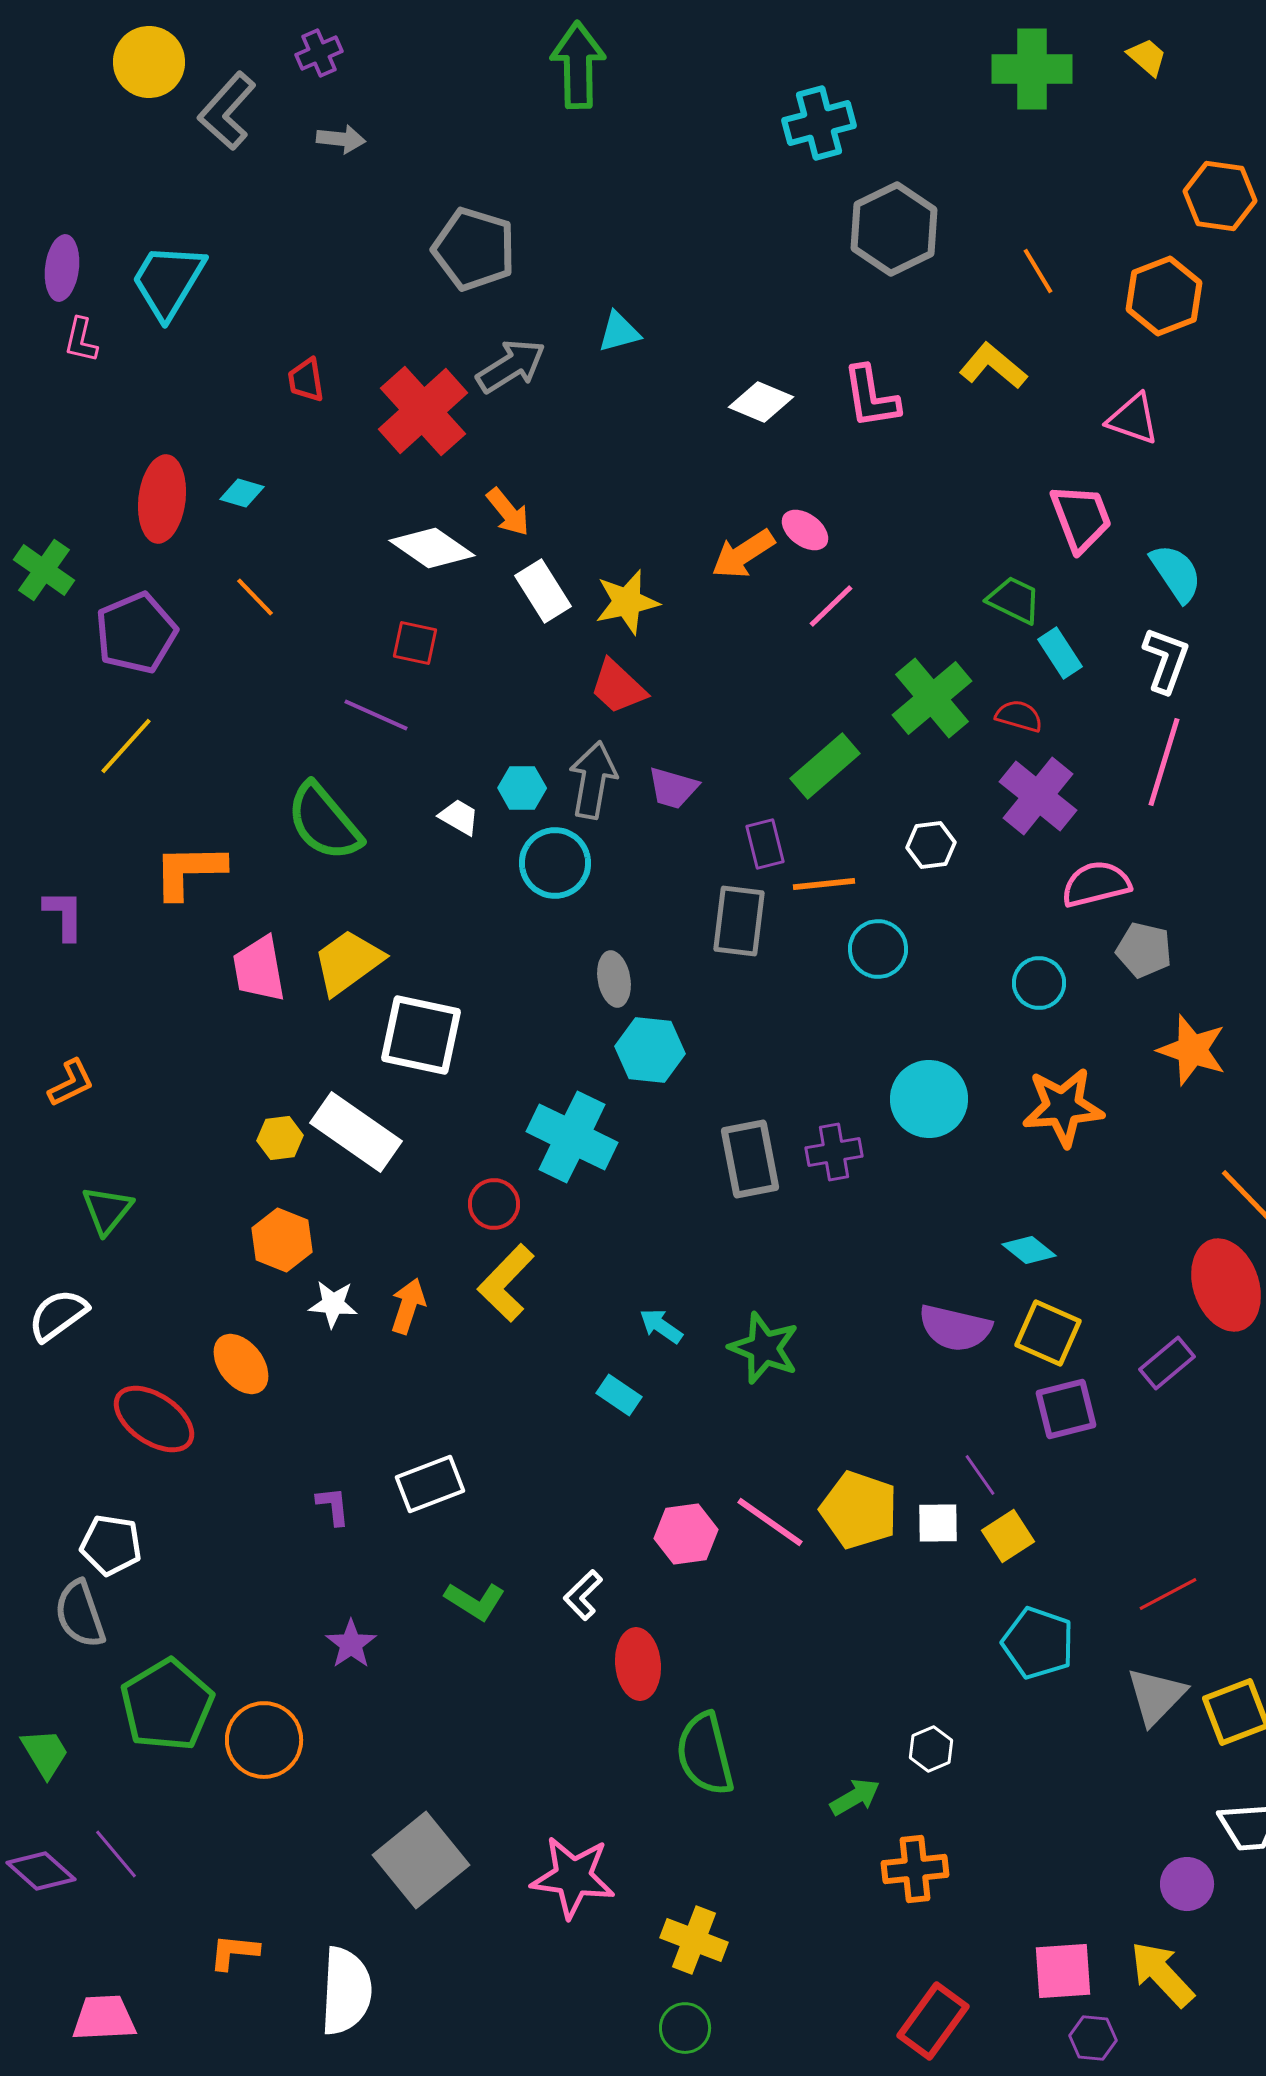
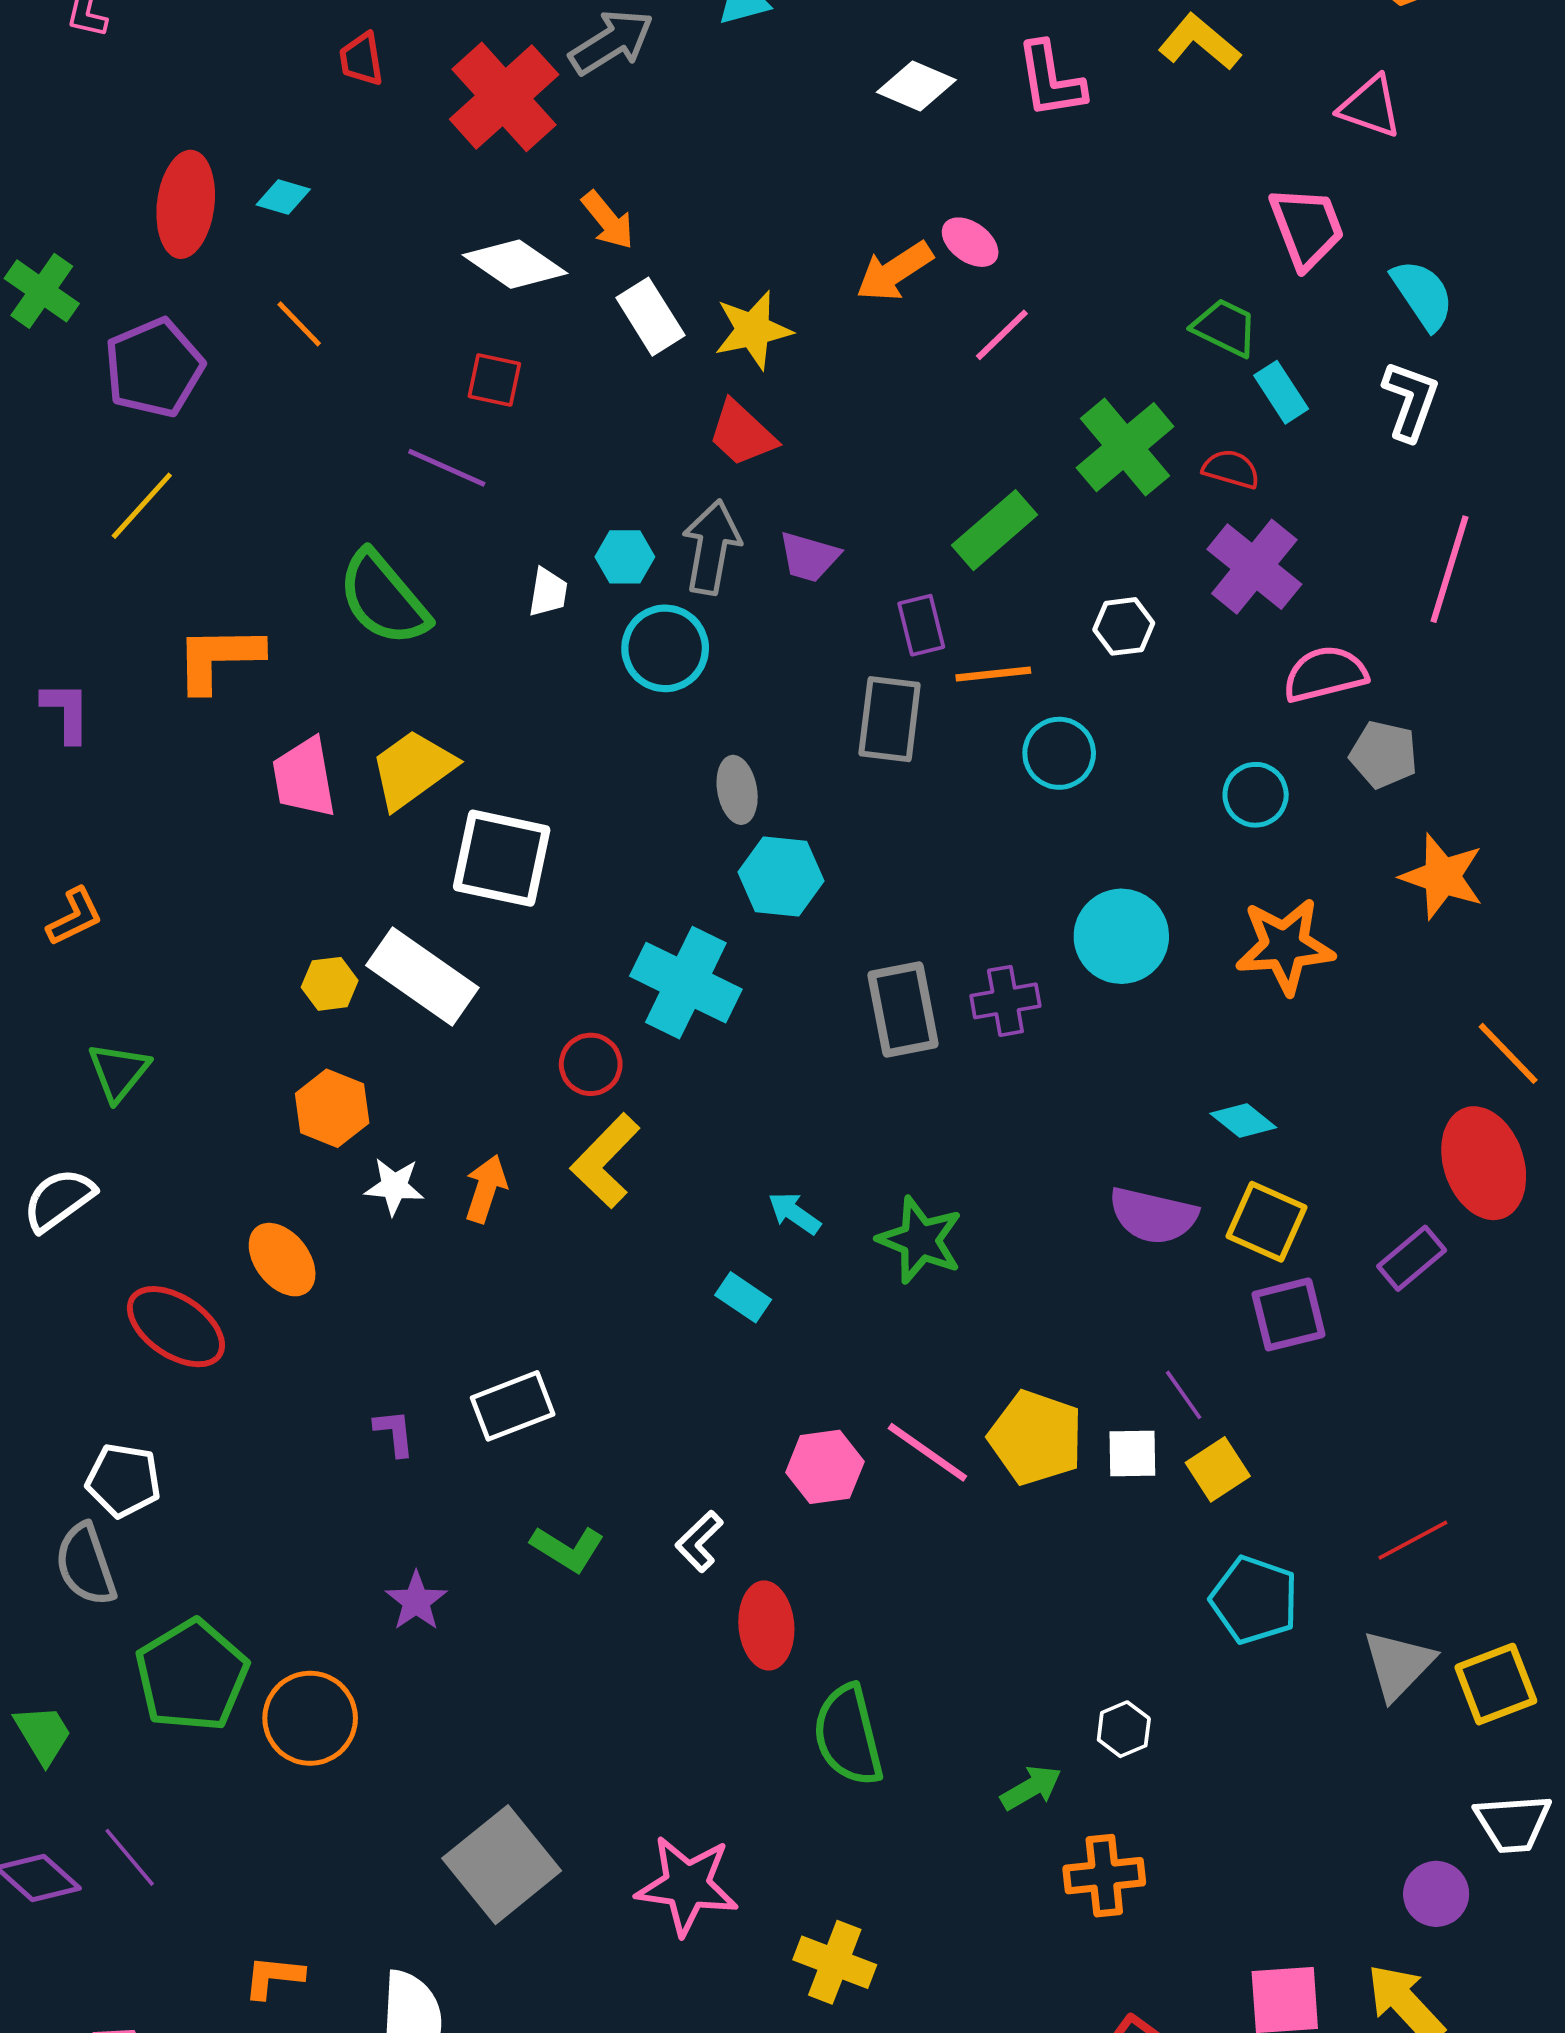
pink line: (1164, 762) -> (1450, 569), moved
white trapezoid: (459, 817) -> (548, 592), turned 69

